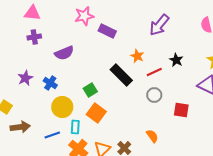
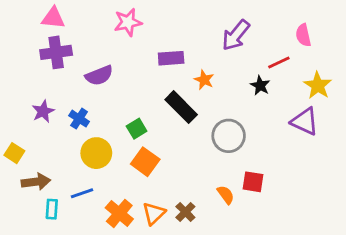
purple rectangle: (107, 31) -> (171, 58), moved, turned -30
purple cross: (34, 37) -> (56, 52), size x1.5
red line: (154, 72) -> (279, 63), moved
gray circle: (154, 95) -> (229, 136), size x1.5
red square: (181, 110) -> (253, 182), moved
cyan rectangle: (75, 127) -> (52, 209), moved

